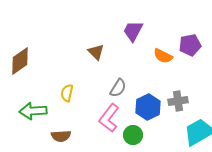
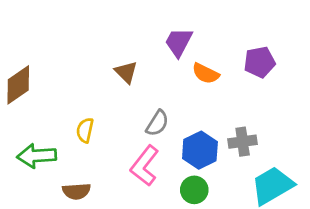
orange semicircle: (163, 56) -> (206, 73), moved
green circle: (133, 135) -> (194, 190), moved

